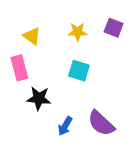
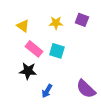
pink rectangle: (19, 68) -> (34, 49), moved, turned -36
purple semicircle: (101, 123) -> (86, 89), moved

